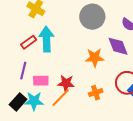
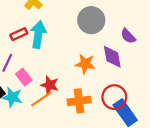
pink rectangle: (41, 81) -> (24, 77), turned 42
orange cross: (96, 93) -> (79, 101), size x1.5

